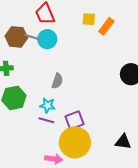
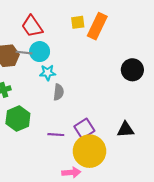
orange rectangle: (106, 26) -> (97, 26), size x1.4
cyan star: (48, 105) -> (48, 73), moved
black triangle: (123, 142) -> (126, 130), moved

